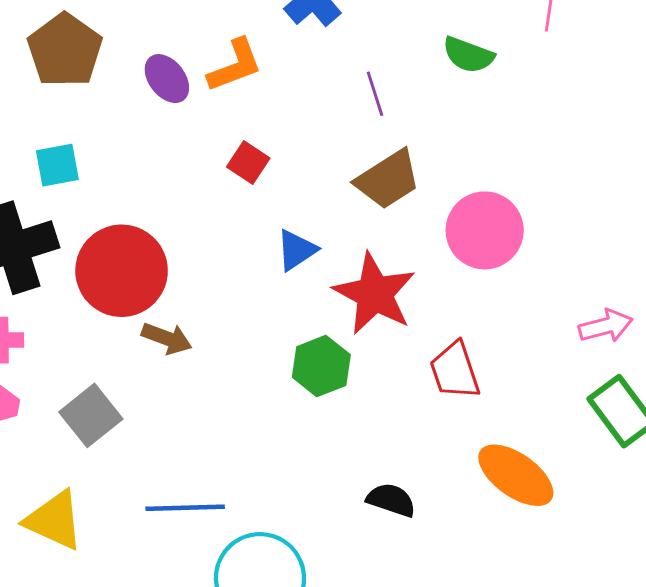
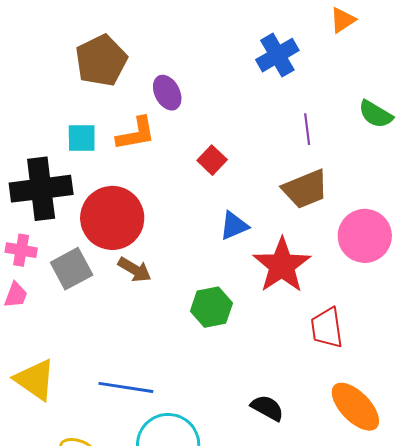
orange L-shape: (235, 65) -> (136, 134), moved
green hexagon: (321, 366) -> (211, 307), moved
gray square: (91, 415) -> (72, 269), moved

